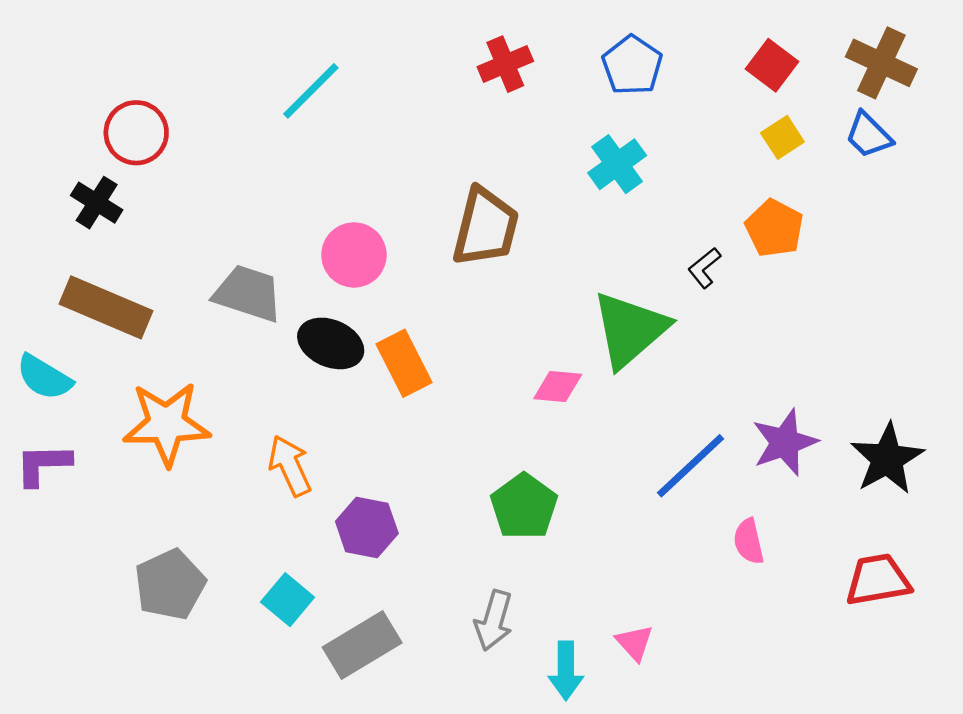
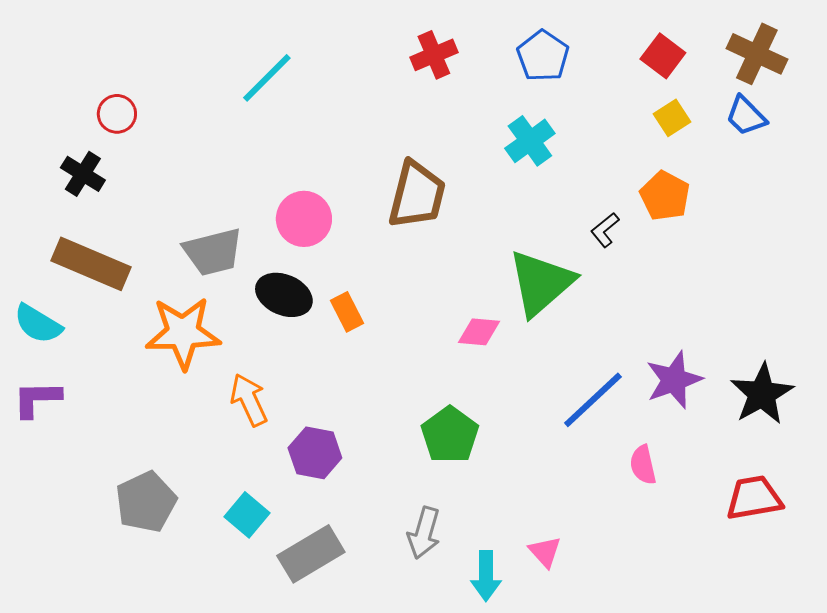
red circle: (136, 133) -> (117, 114), size x0.7
gray trapezoid: (248, 293) -> (213, 252), turned 148
orange rectangle: (404, 363) -> (347, 312), size x0.7
orange star: (166, 424) -> (183, 333), moved

